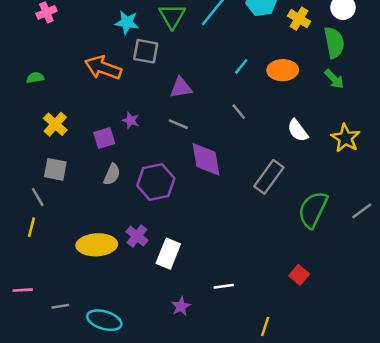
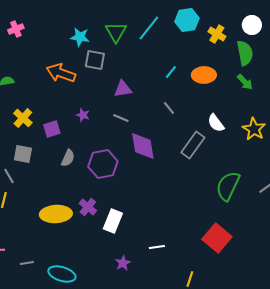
purple square: (104, 138) -> (52, 129), moved
gray rectangle: (269, 177) -> (193, 145), moved
red square: (299, 275) -> (217, 238), size x1.8

